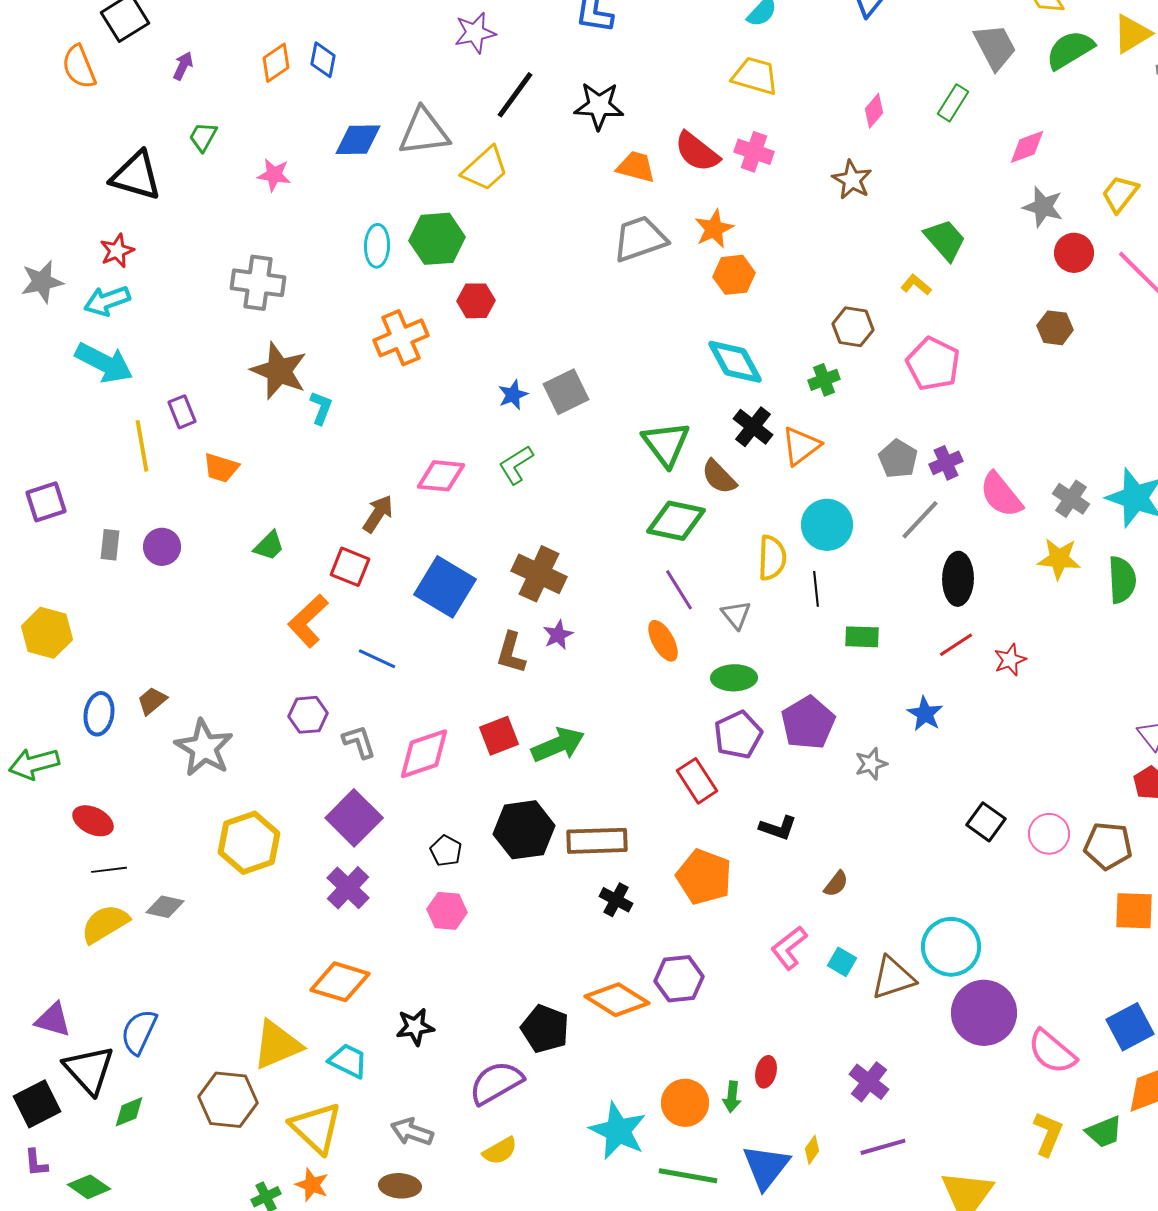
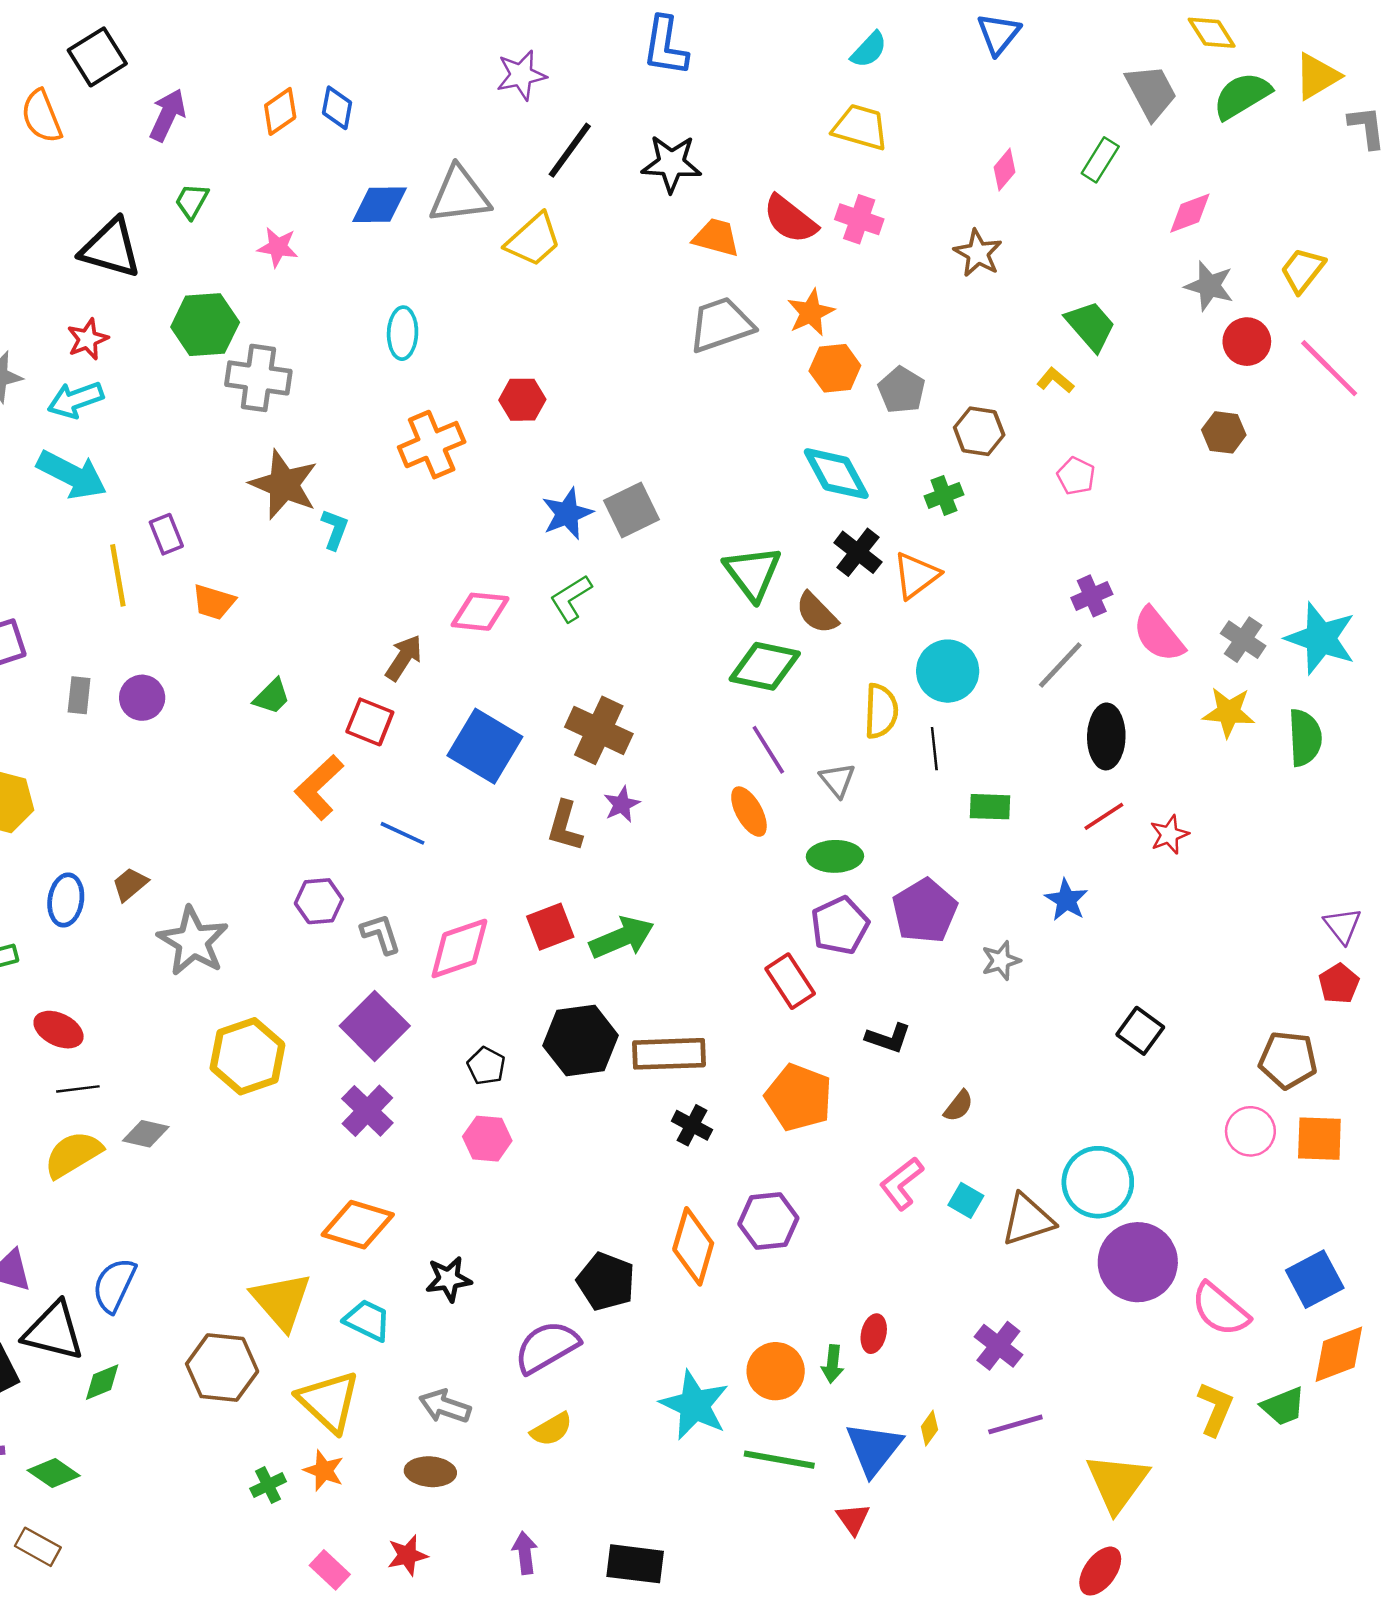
purple arrow: (183, 66) -> (168, 115), size x1.5
green hexagon: (437, 239) -> (205, 325), moved
pink pentagon: (933, 364) -> (1076, 476), size x0.6
blue star: (513, 395) -> (567, 514), size x1.4
gray pentagon: (898, 459) -> (902, 390), moved
pink circle: (1049, 834) -> (1250, 1131), moved
orange diamond: (617, 1000) -> (693, 1246), turned 74
yellow triangle: (277, 1045) -> (281, 1301), turned -48
black triangle: (89, 1070) -> (54, 1331), turned -34

